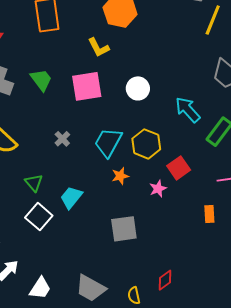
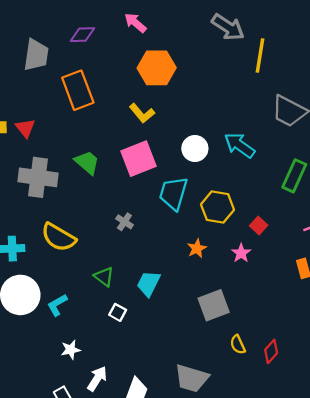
cyan arrow: (188, 110) -> (240, 145), moved
cyan trapezoid: (108, 142) -> (173, 193), moved
red square: (179, 168) -> (259, 225), size x0.7
white square: (39, 217) -> (118, 312), size x0.6
yellow semicircle: (134, 296) -> (238, 345), moved

